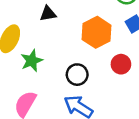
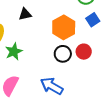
black circle: (77, 75) -> (63, 54), moved

